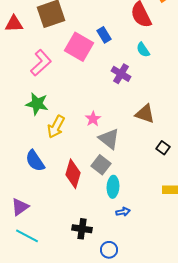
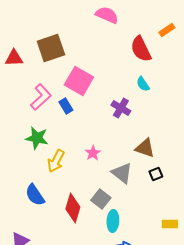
blue rectangle: (104, 35) -> (66, 106), moved
gray triangle: (109, 139) -> (122, 173), moved
black square: (163, 148) -> (156, 174), moved, turned 32

